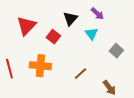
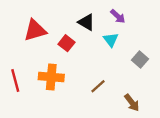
black triangle: (70, 19) -> (86, 22), turned -42
red triangle: (26, 26) -> (35, 30), turned 30

